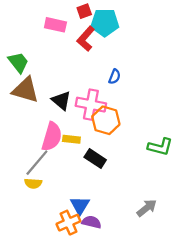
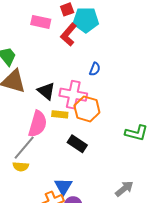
yellow rectangle: (71, 139) -> (60, 114), moved

